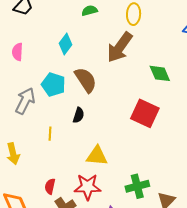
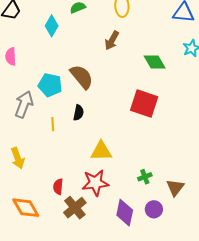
cyan diamond: (65, 44) -> (52, 26), moved
brown arrow: (120, 47) -> (112, 41), size x0.6
yellow line: (50, 134) -> (53, 124), moved
green cross: (137, 186) -> (145, 177), size x0.6

